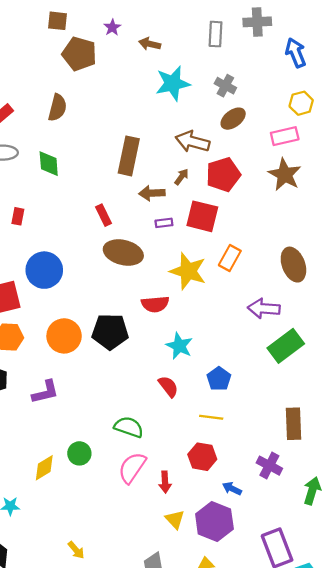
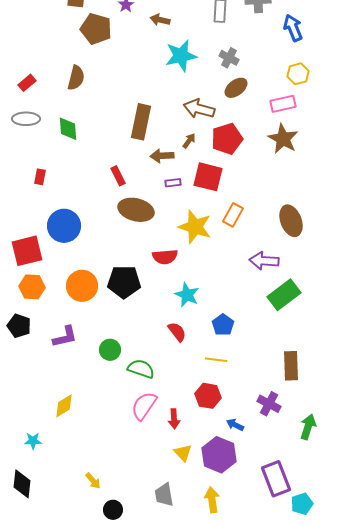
green circle: (79, 453) -> (110, 350), moved

